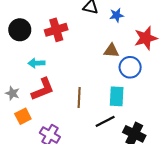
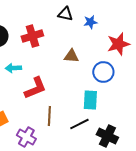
brown triangle: (111, 51) -> (71, 56), moved
red L-shape: (43, 89) -> (35, 88), moved
brown line: (79, 97) -> (49, 116), moved

